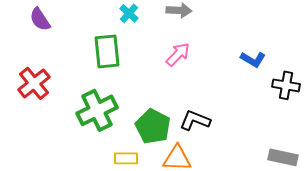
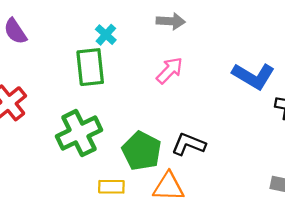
cyan cross: (129, 13) -> (106, 35), moved
blue L-shape: (253, 59) -> (253, 76), size x1.5

